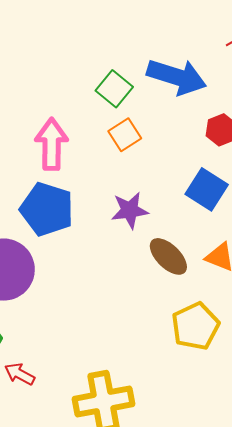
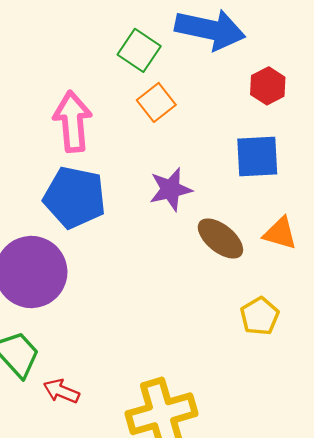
blue square: (207, 189) -> (257, 156), turned -30
yellow pentagon: (195, 326) -> (260, 316), size x0.7

